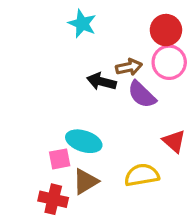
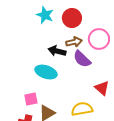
red circle: (166, 30) -> (72, 18), moved
cyan ellipse: (84, 141) -> (46, 72), moved

